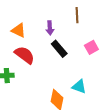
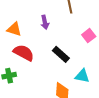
black rectangle: (59, 49) -> (61, 54), moved

